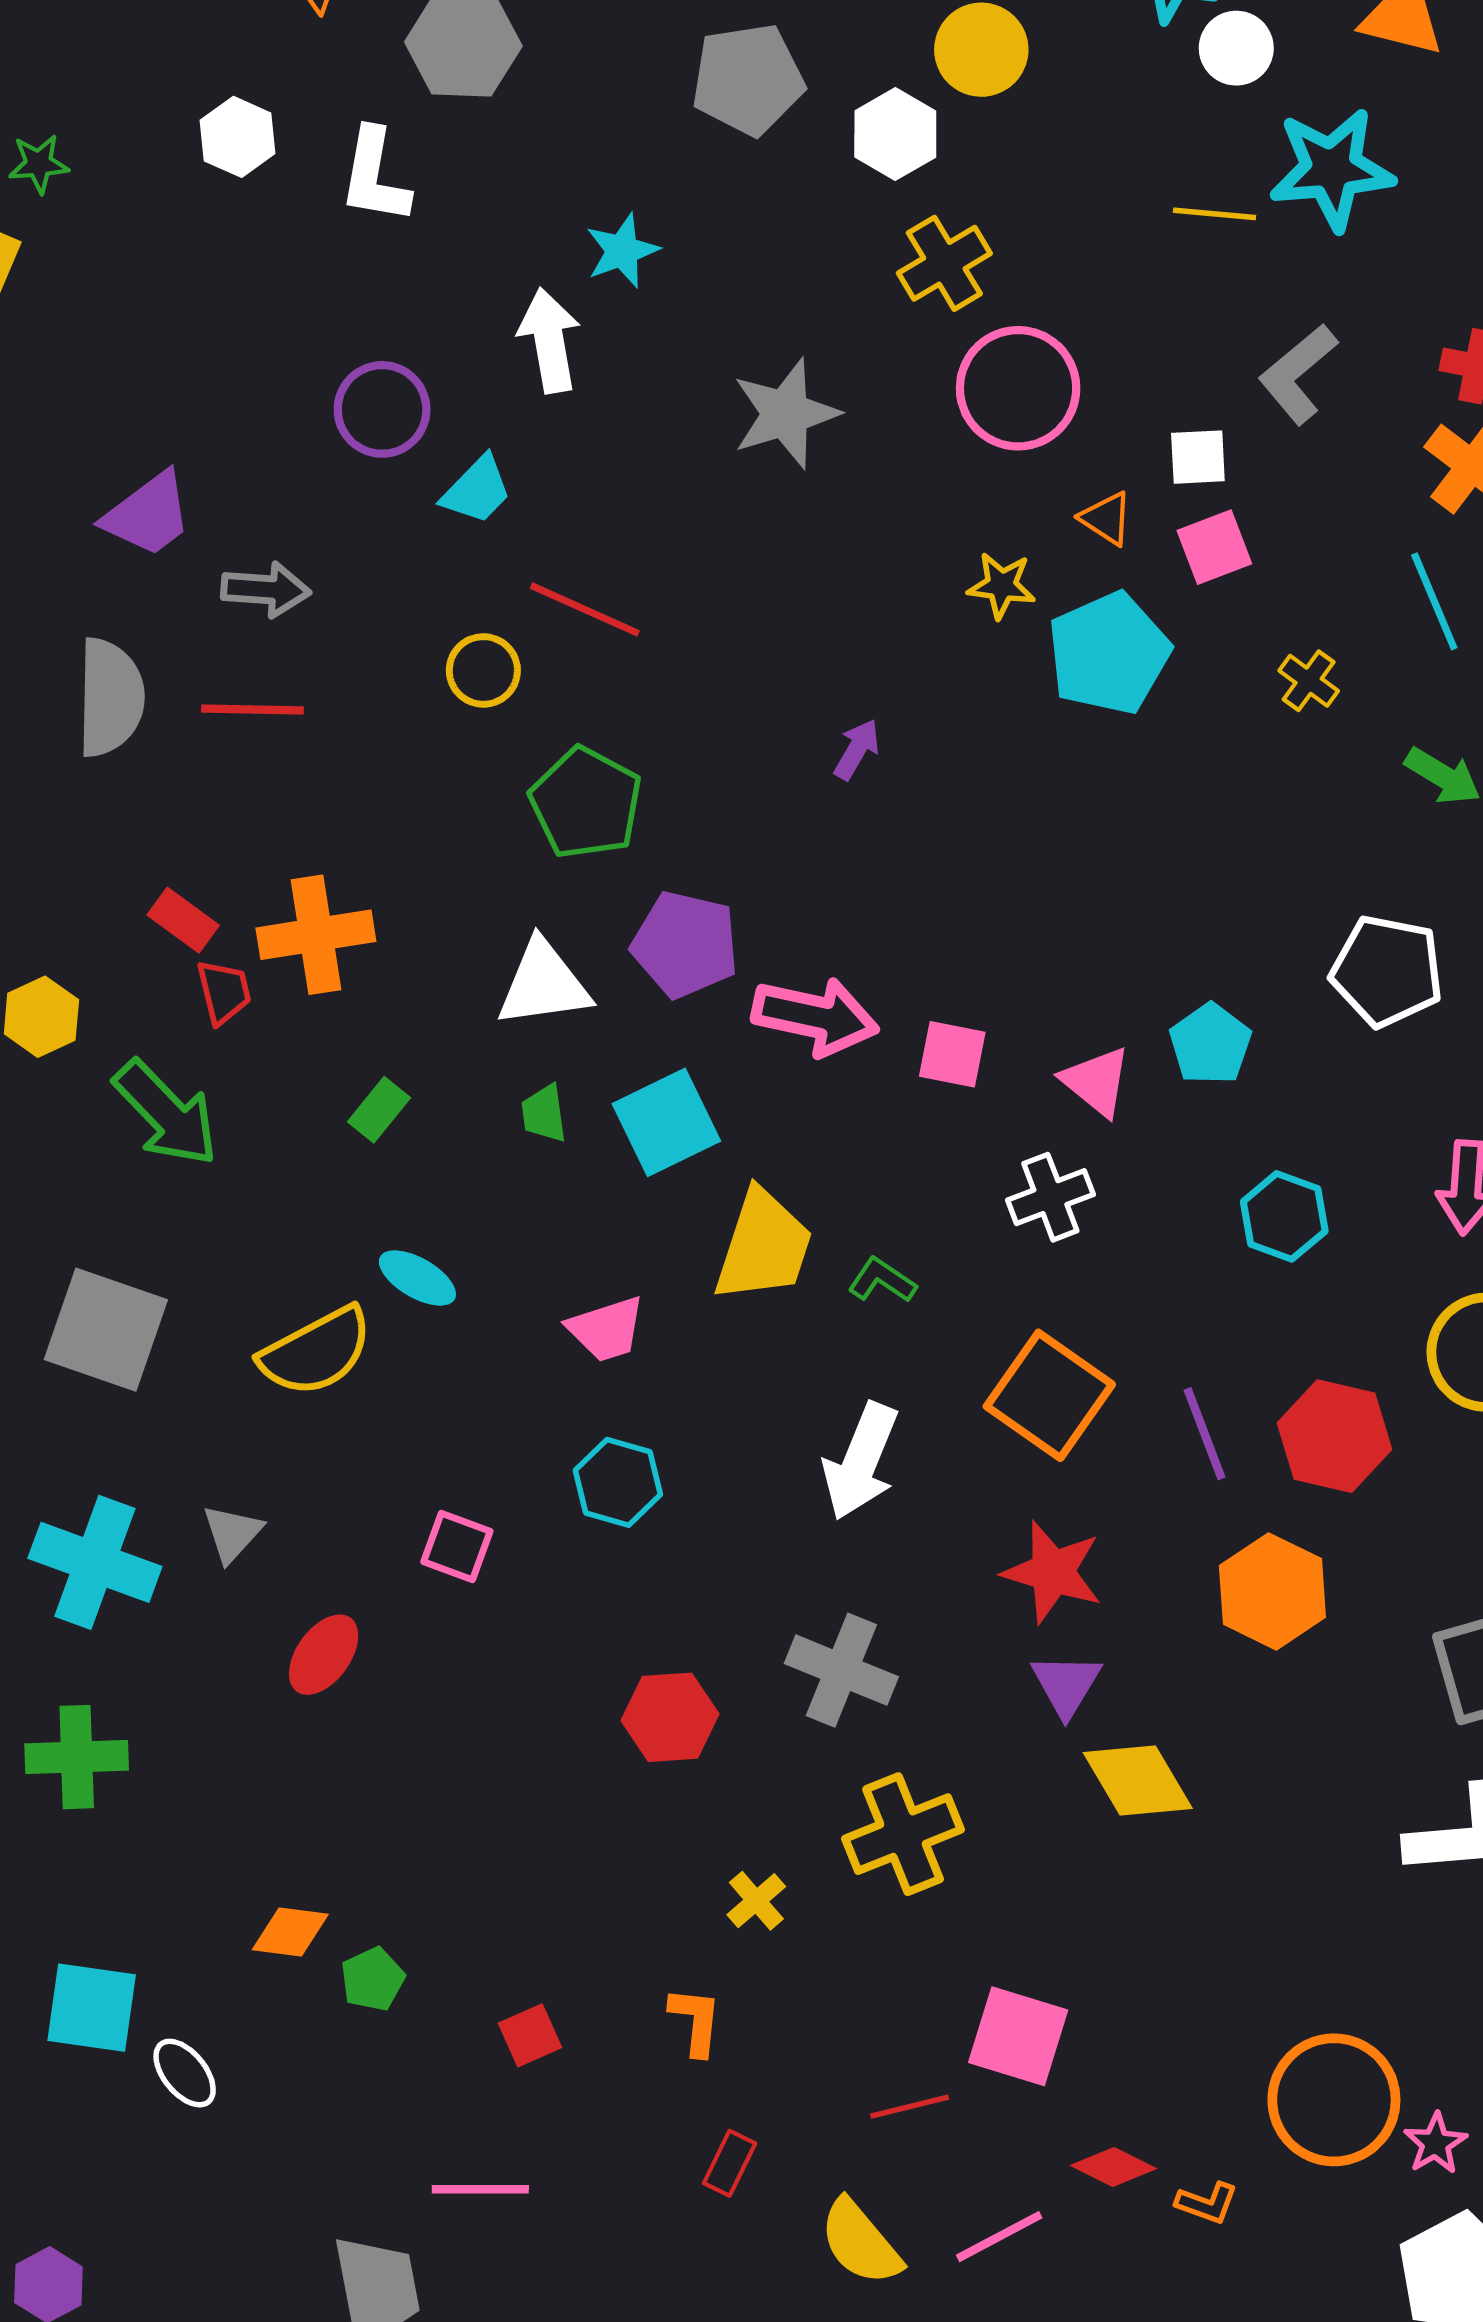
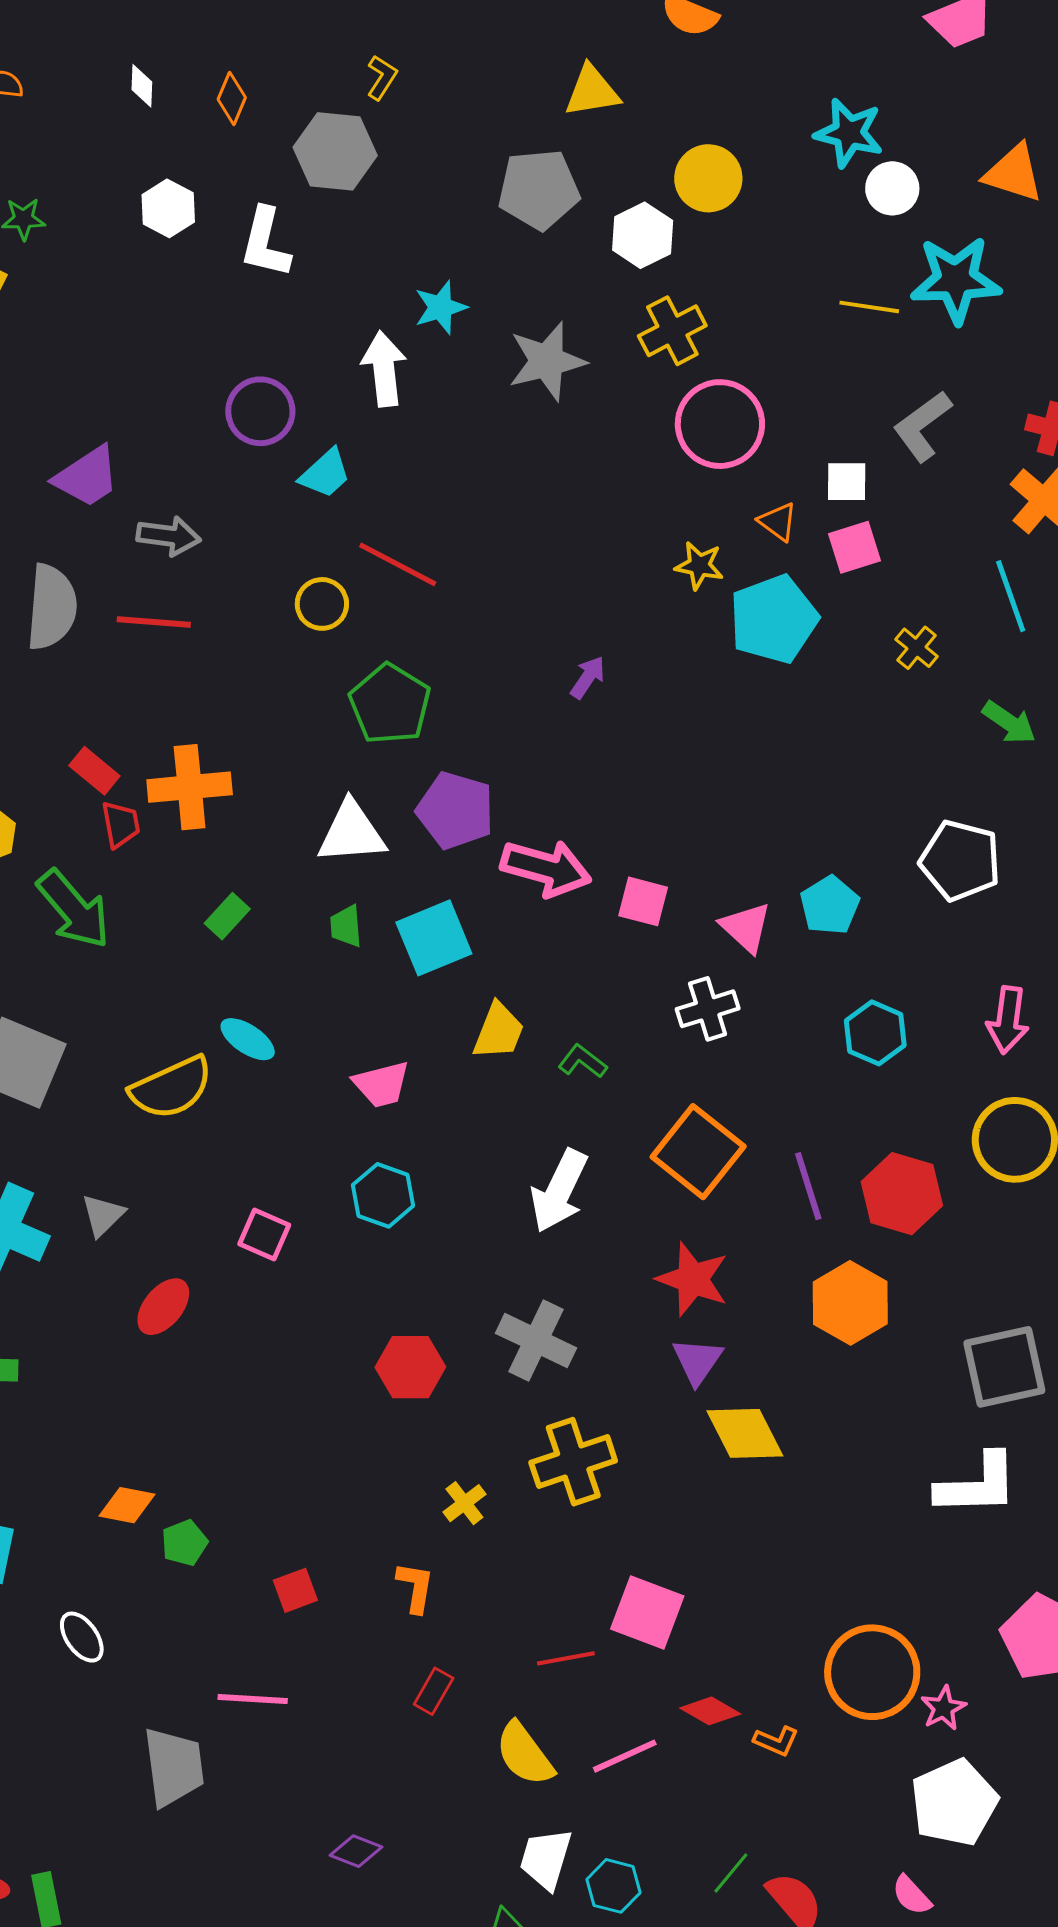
gray star: (786, 414) -> (547, 361), moved
yellow trapezoid: (764, 1246) -> (499, 1031), size x0.7
white ellipse: (185, 2073) -> (82, 1637), moved

